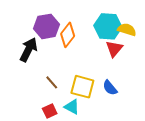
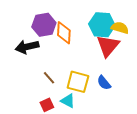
orange diamond: (68, 35) -> (64, 33), turned -35
red triangle: (114, 49) -> (108, 46), size x1.4
black arrow: (29, 50) -> (27, 47), turned -130

